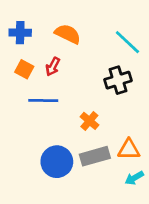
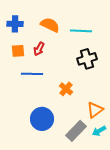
cyan line: (127, 42) -> (81, 31), moved, turned -40
orange square: (24, 69) -> (18, 51), turned -32
orange triangle: (129, 149) -> (95, 110), turned -36
gray rectangle: (95, 156) -> (76, 131), moved, turned -30

